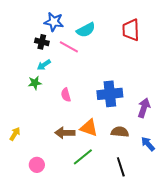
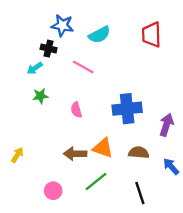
pink line: (69, 47) -> (83, 67), moved
cyan arrow: (44, 65) -> (35, 68), moved
pink circle: (37, 165) -> (53, 191), moved

